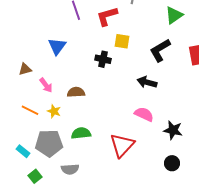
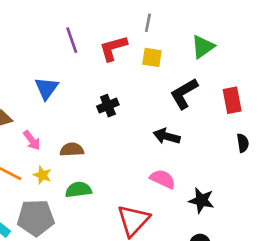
yellow square: (122, 41) -> (152, 57), moved
black cross: (103, 59) -> (108, 106), turned -35
green semicircle: (81, 133) -> (78, 190), moved

